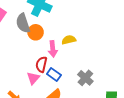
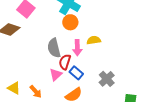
gray semicircle: (23, 23) -> (54, 48), moved
orange circle: (36, 32) -> (70, 22), moved

